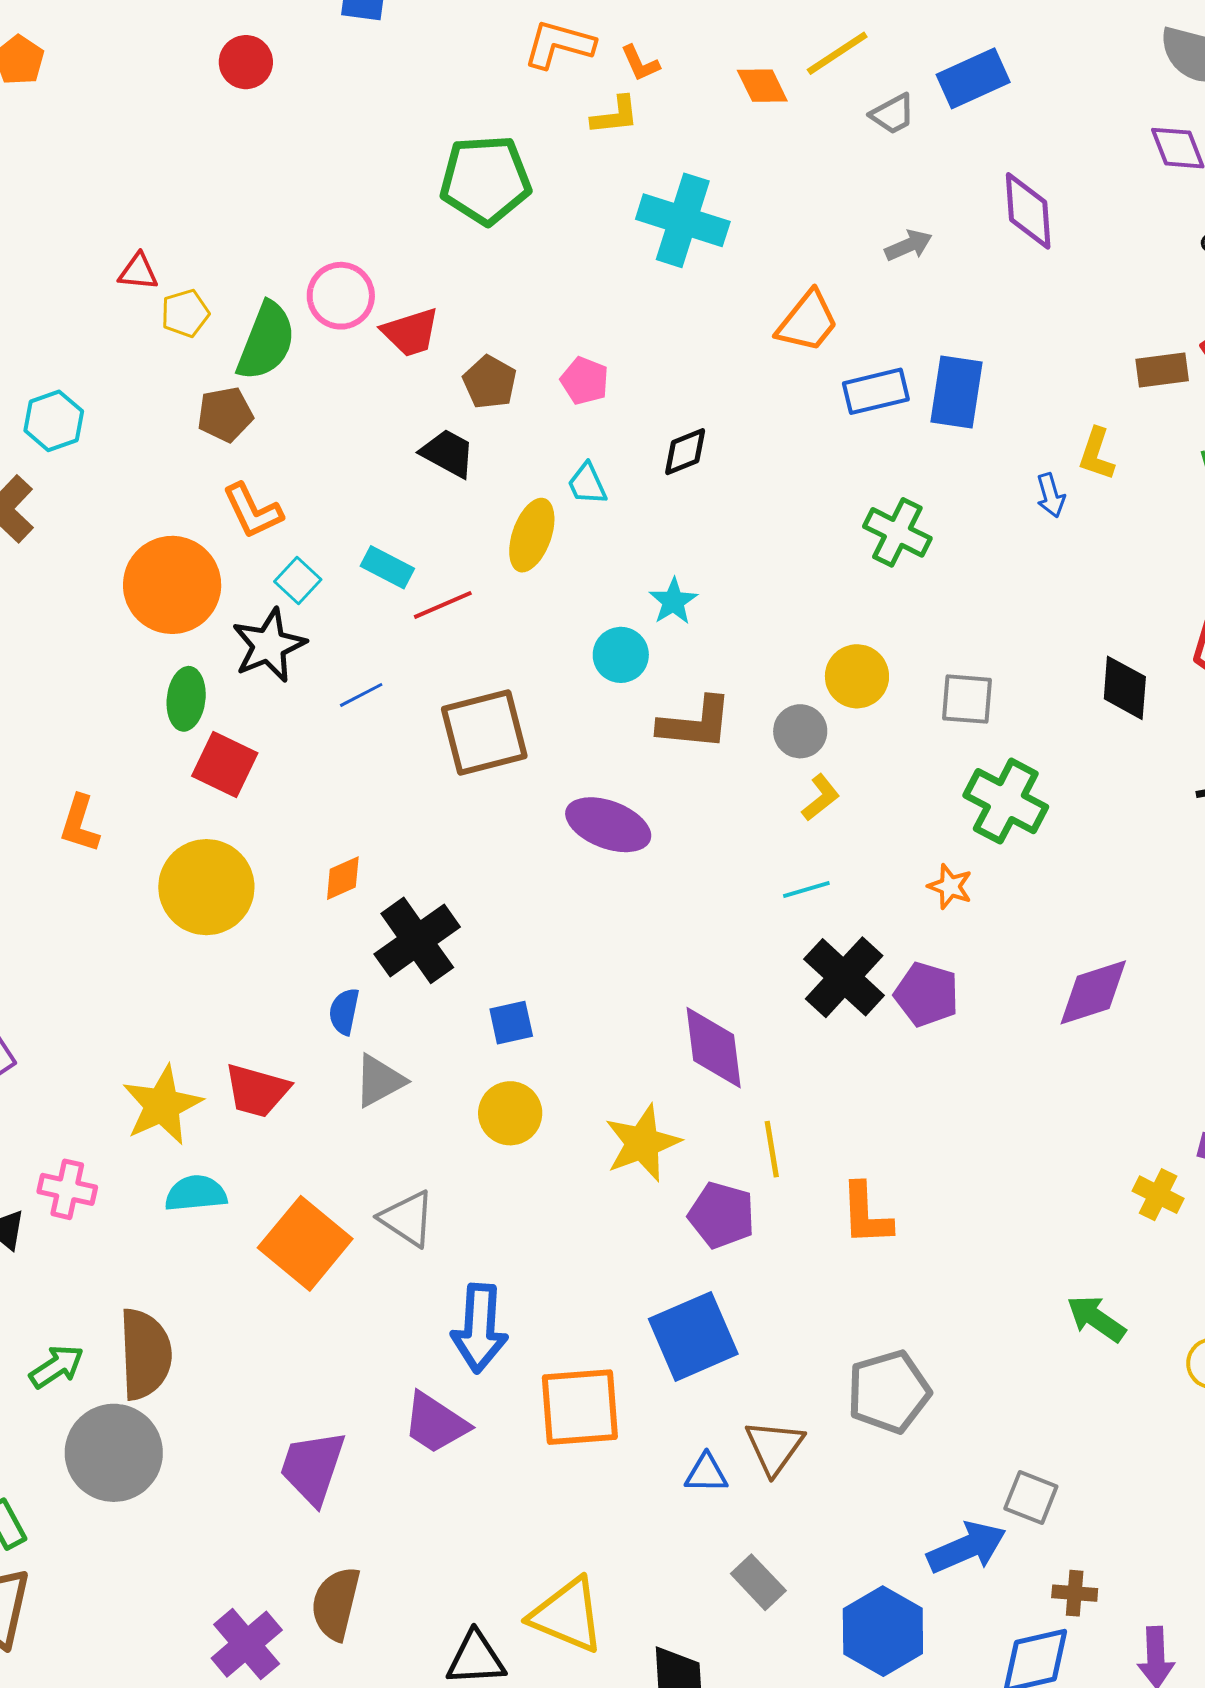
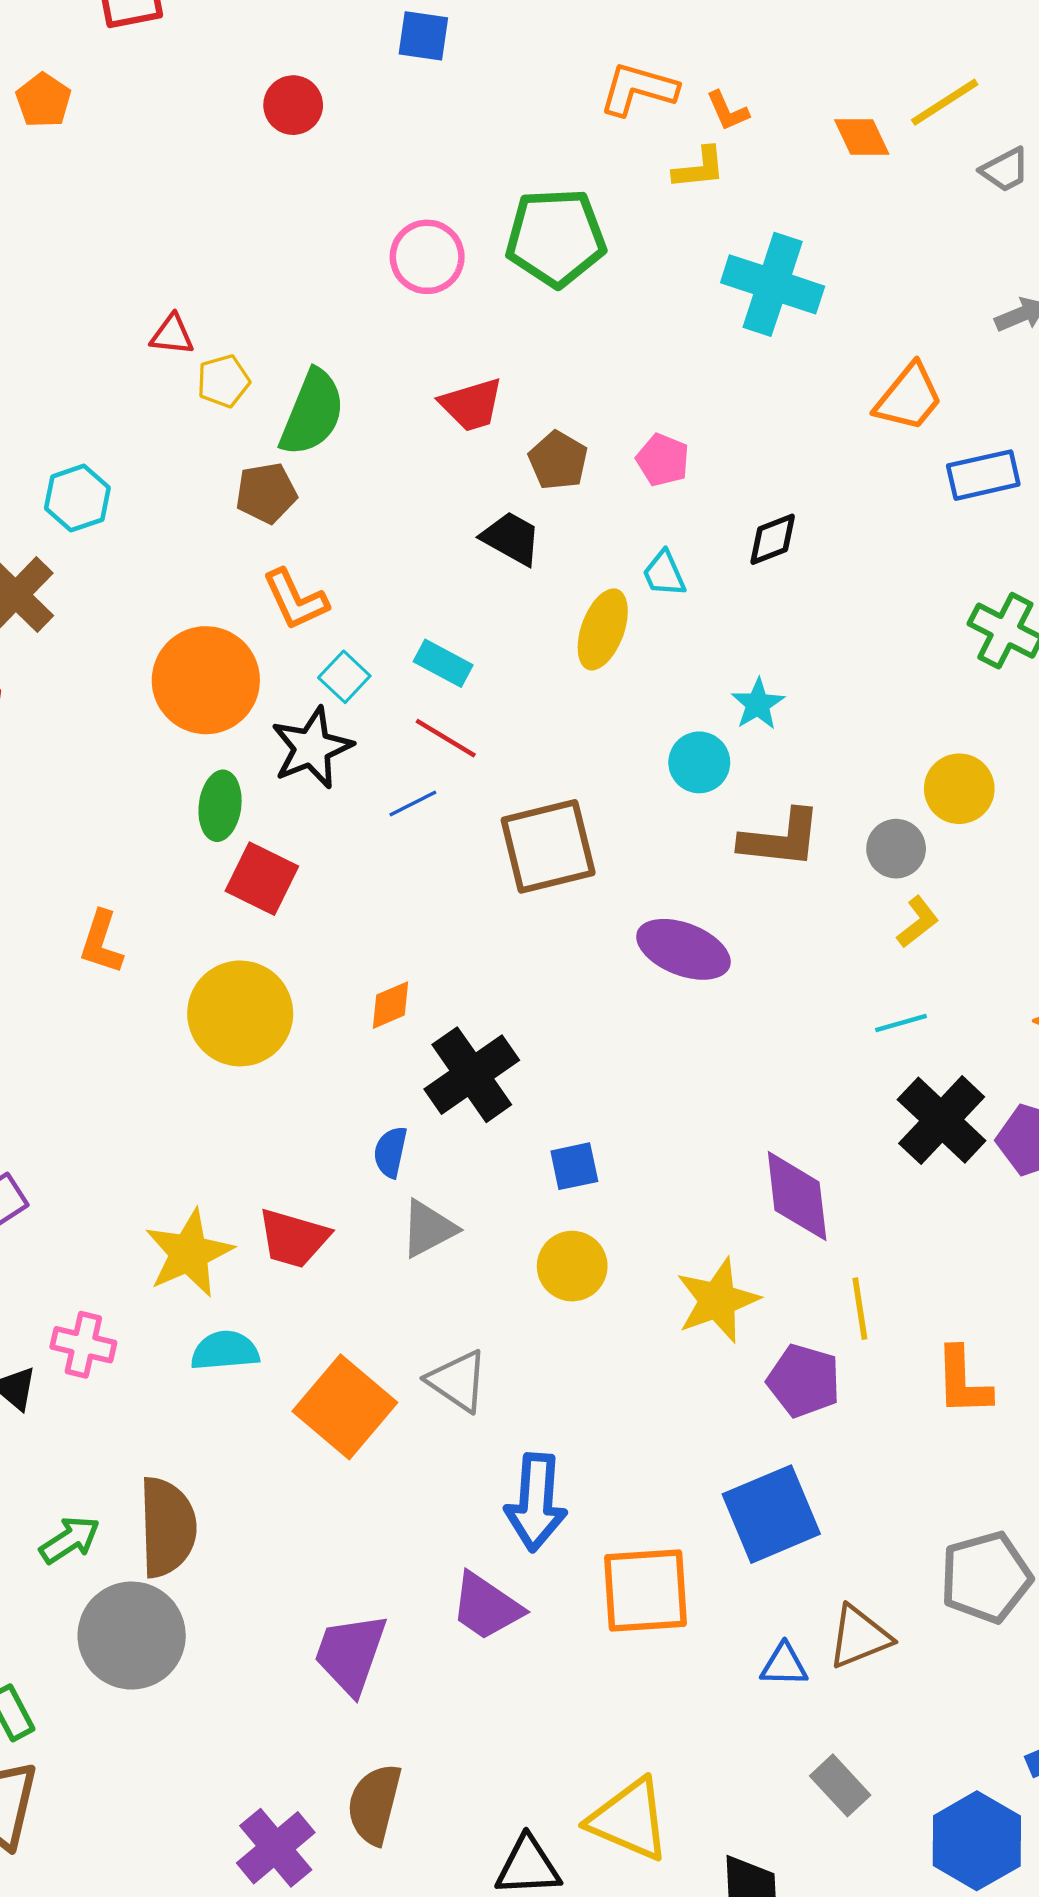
pink circle: (341, 296) -> (427, 257), moved
red line: (443, 605) -> (446, 738), moved, turned 54
brown triangle: (774, 1447) -> (859, 1637), turned 32

